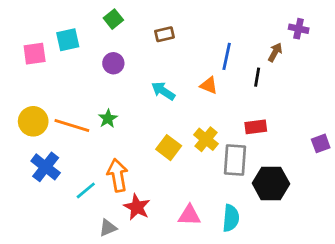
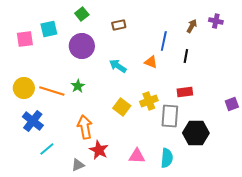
brown arrow: (275, 52) -> (192, 26), moved
purple circle: (113, 63) -> (82, 46), size x1.6
yellow cross: (206, 139) -> (149, 101), turned 30
cyan line: (86, 190) -> (47, 149), moved

